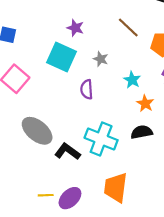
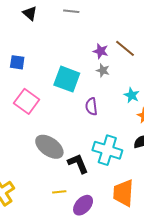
purple star: (75, 28) -> (101, 51), moved
gray star: (101, 59) -> (103, 70), moved
black L-shape: (67, 152) -> (78, 164), turned 35
yellow line: (46, 195) -> (59, 192), moved

